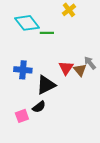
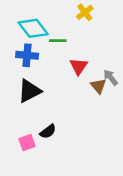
red triangle: (66, 68) -> (79, 66), moved
blue cross: (23, 70) -> (27, 55), moved
black triangle: (46, 85) -> (29, 91), moved

